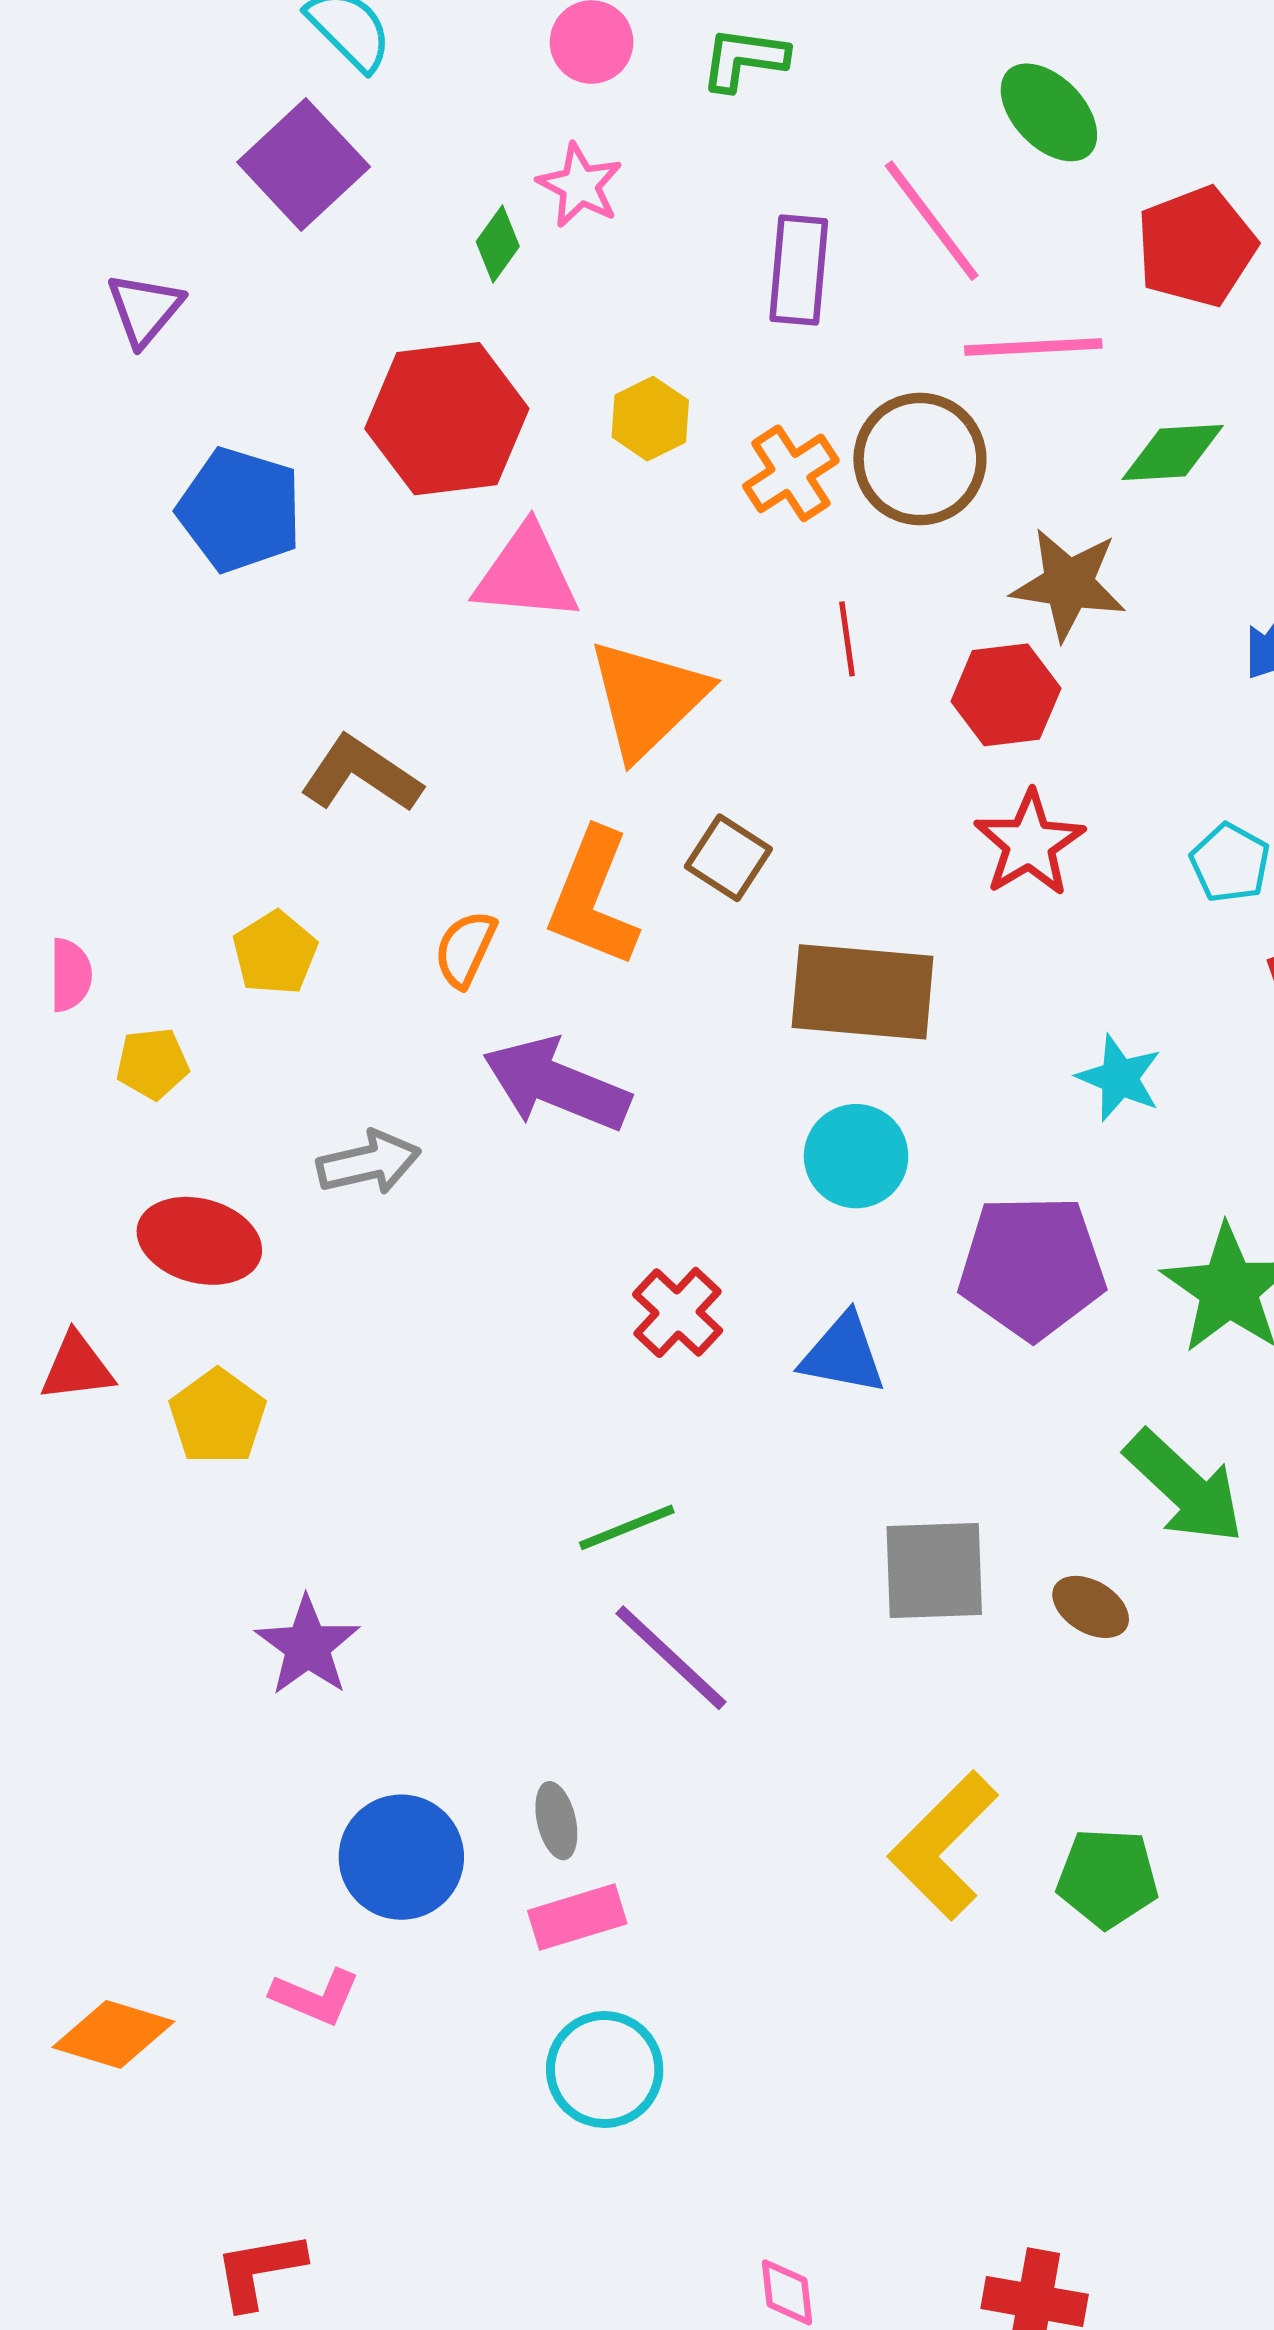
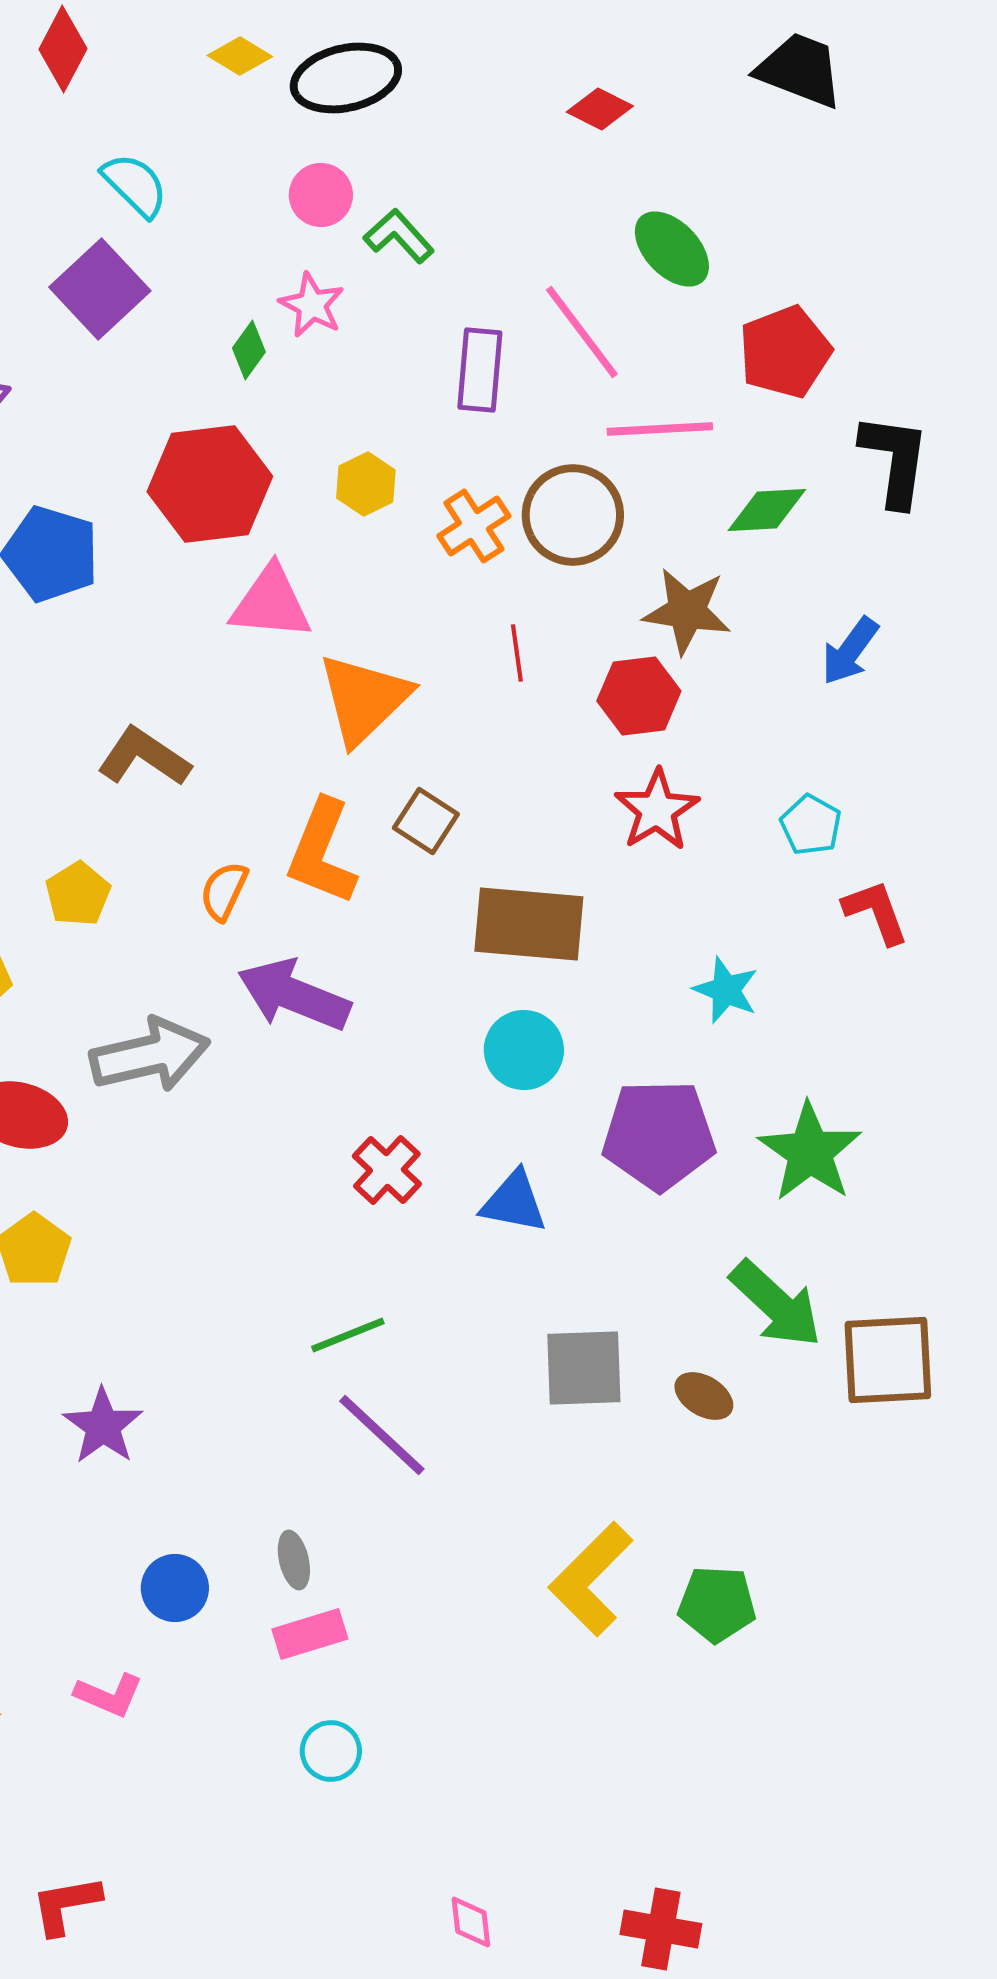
green L-shape: (744, 59) -> (399, 236), moved, turned 40
gray arrow: (369, 1163) -> (150, 1055), size x1.5
blue circle: (401, 1857) -> (175, 1588), size x0.7
cyan circle: (605, 2070) -> (331, 1751), size x0.7

